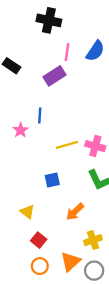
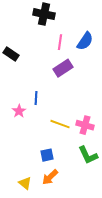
purple rectangle: (55, 76) -> (63, 68), moved
yellow line: (67, 145) -> (60, 124), turned 36
orange arrow: (75, 212) -> (50, 177), moved

